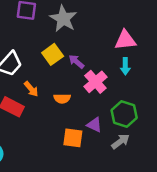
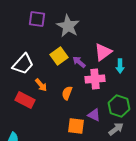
pink triangle: (125, 40) -> (103, 52), moved, turned -30
pink cross: (95, 82) -> (95, 79), turned 36
orange semicircle: (62, 99) -> (67, 93), turned 112

